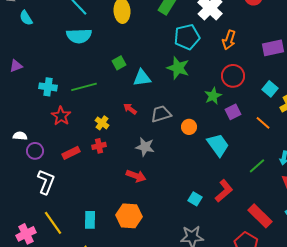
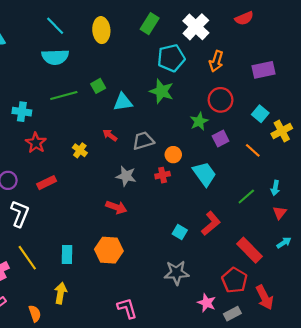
green line: (84, 87) -> (64, 96), moved
red cross: (99, 146) -> (163, 175), moved

